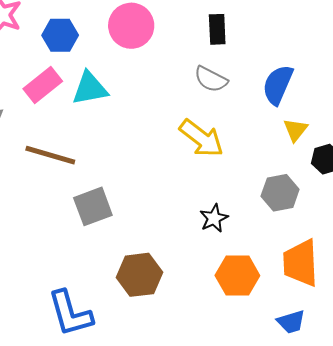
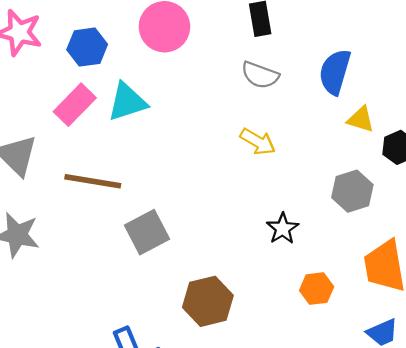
yellow triangle: (295, 130) -> (361, 119), turned -44
yellow arrow: (201, 138) -> (258, 142), size x0.7
orange hexagon: (237, 275) -> (317, 289), size x0.7

